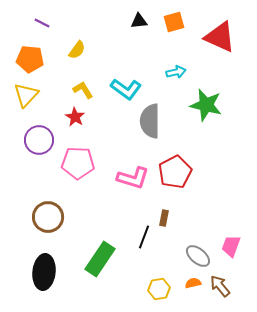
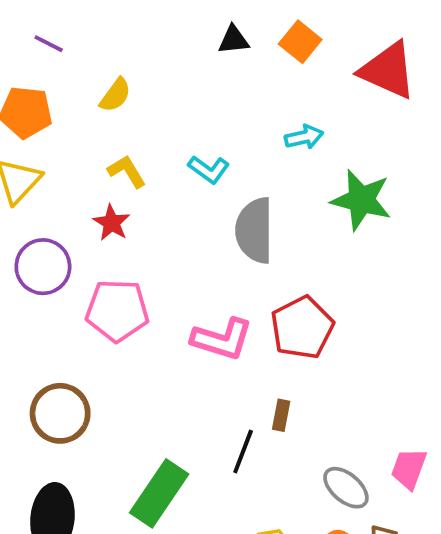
orange square: (174, 22) -> (300, 42), turned -35
cyan L-shape: (126, 89) -> (209, 169), size x0.7

